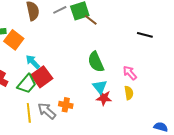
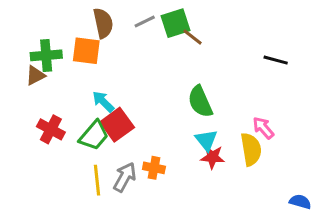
orange square: (14, 40) -> (86, 51), moved, turned -30
pink arrow: (130, 73) -> (263, 128), moved
yellow semicircle: (129, 93) -> (251, 149), size x1.5
gray arrow: (47, 111) -> (125, 177), turned 78

